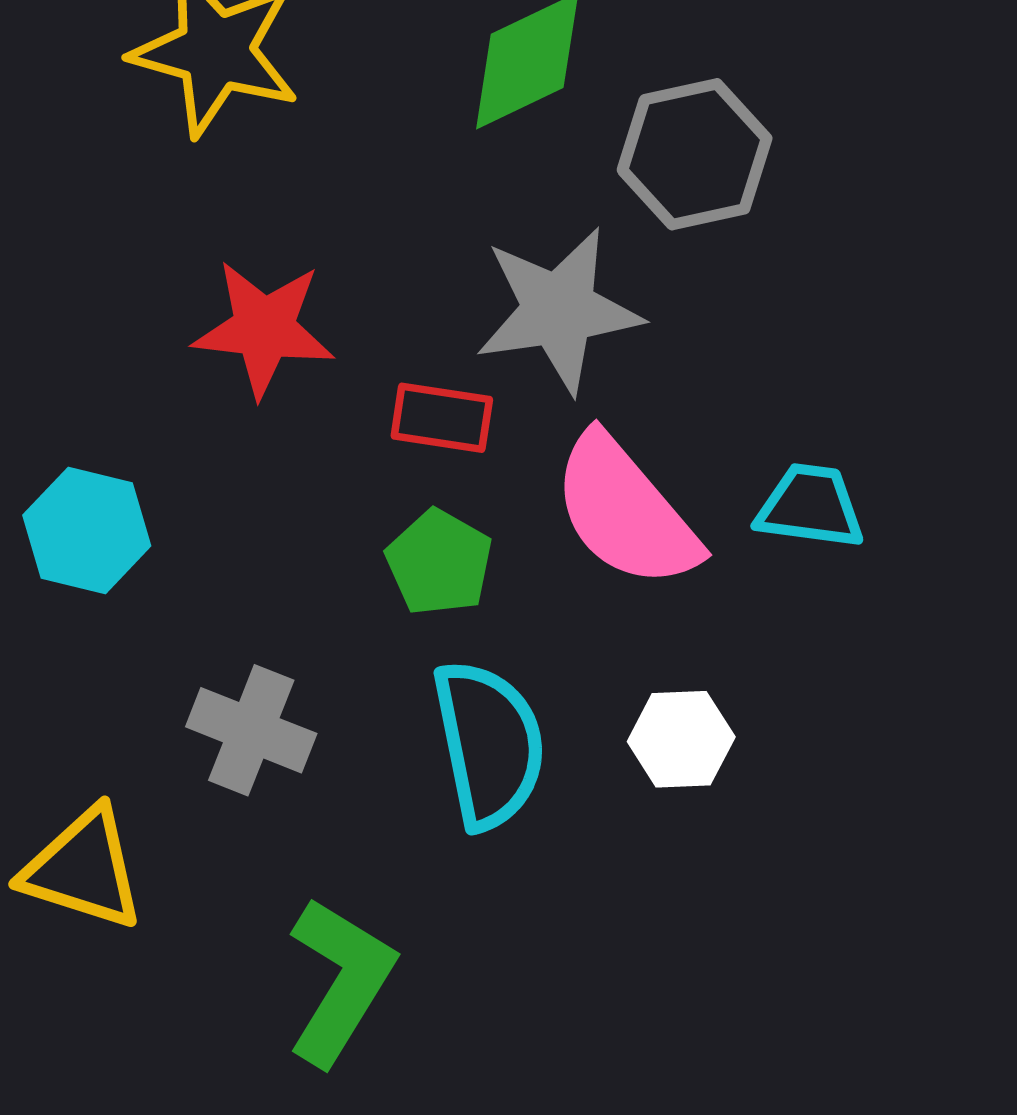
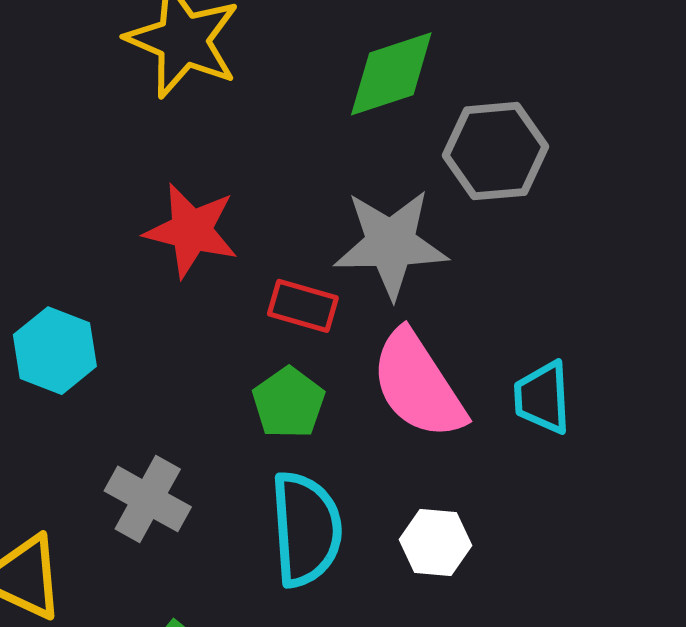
cyan trapezoid: (810, 506) -> (543, 397), turned -108

